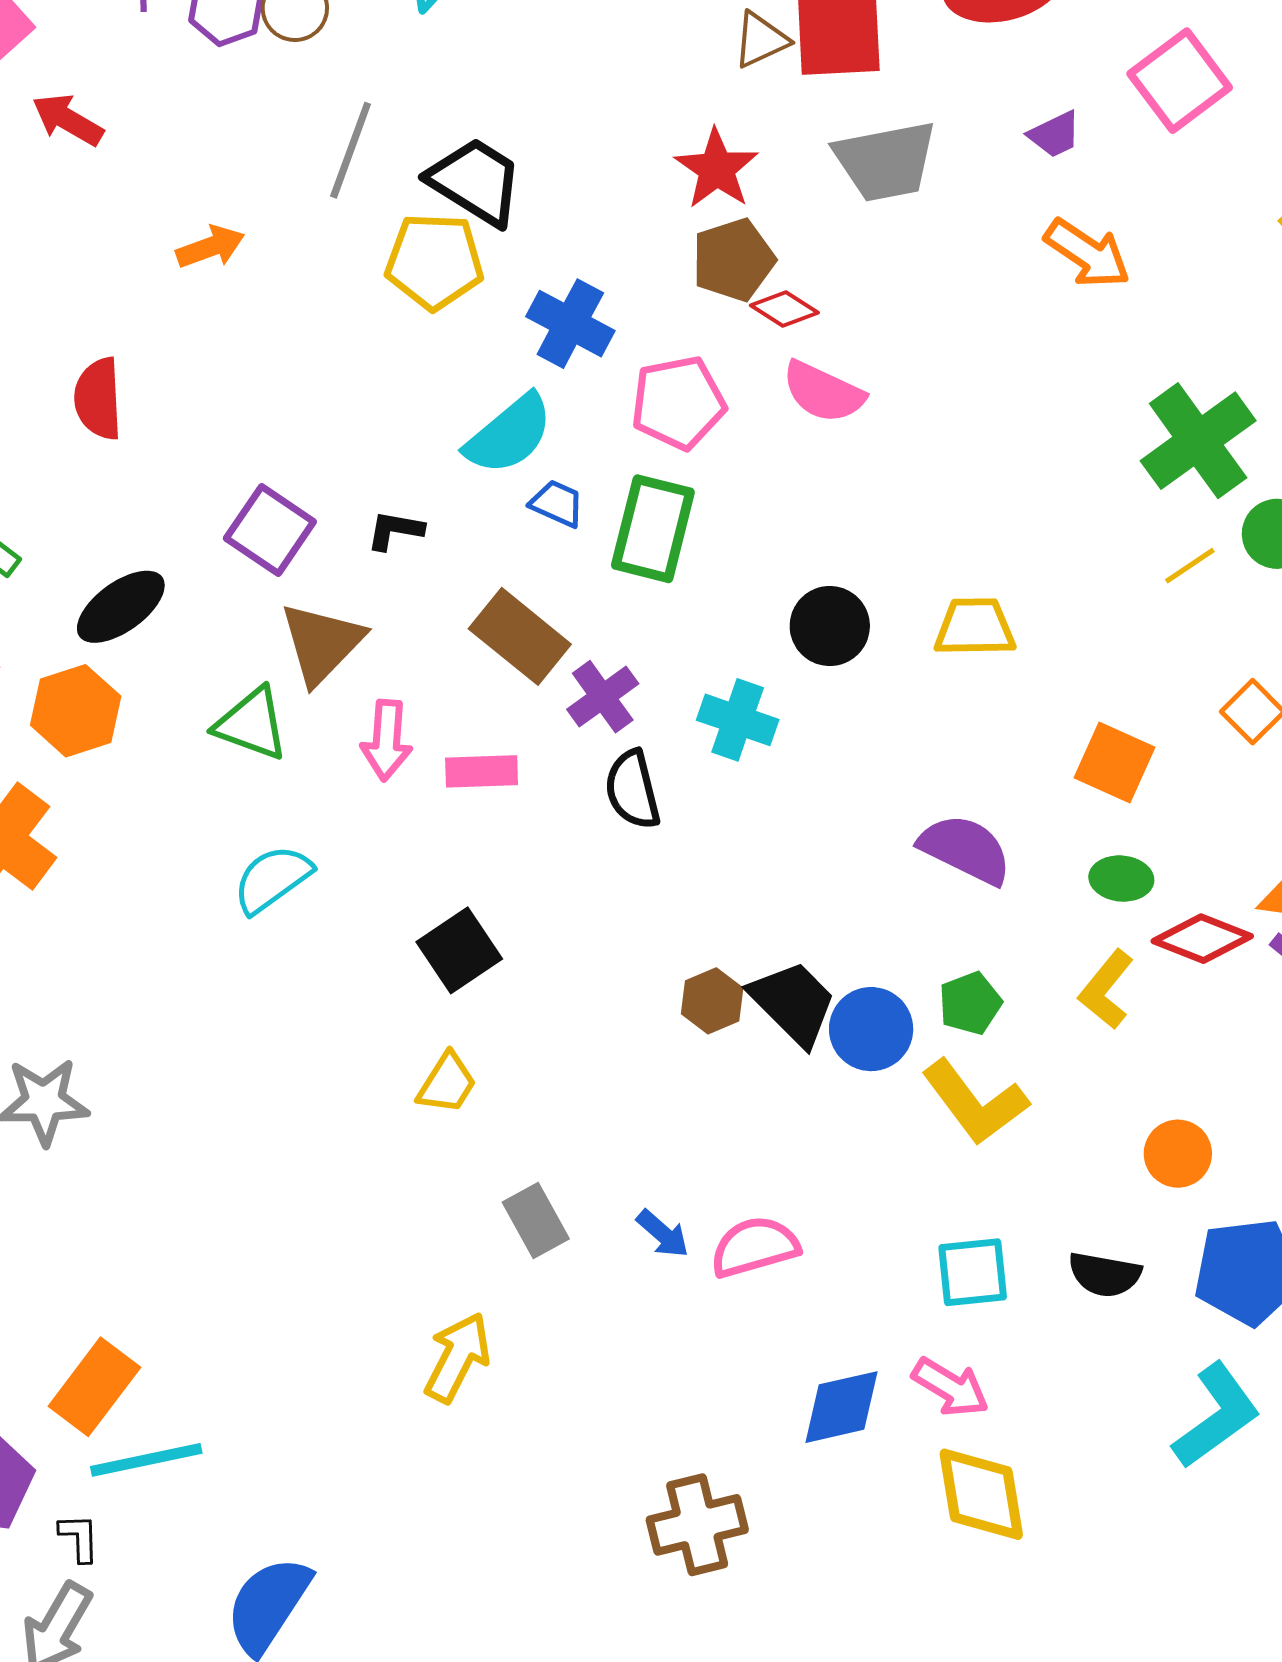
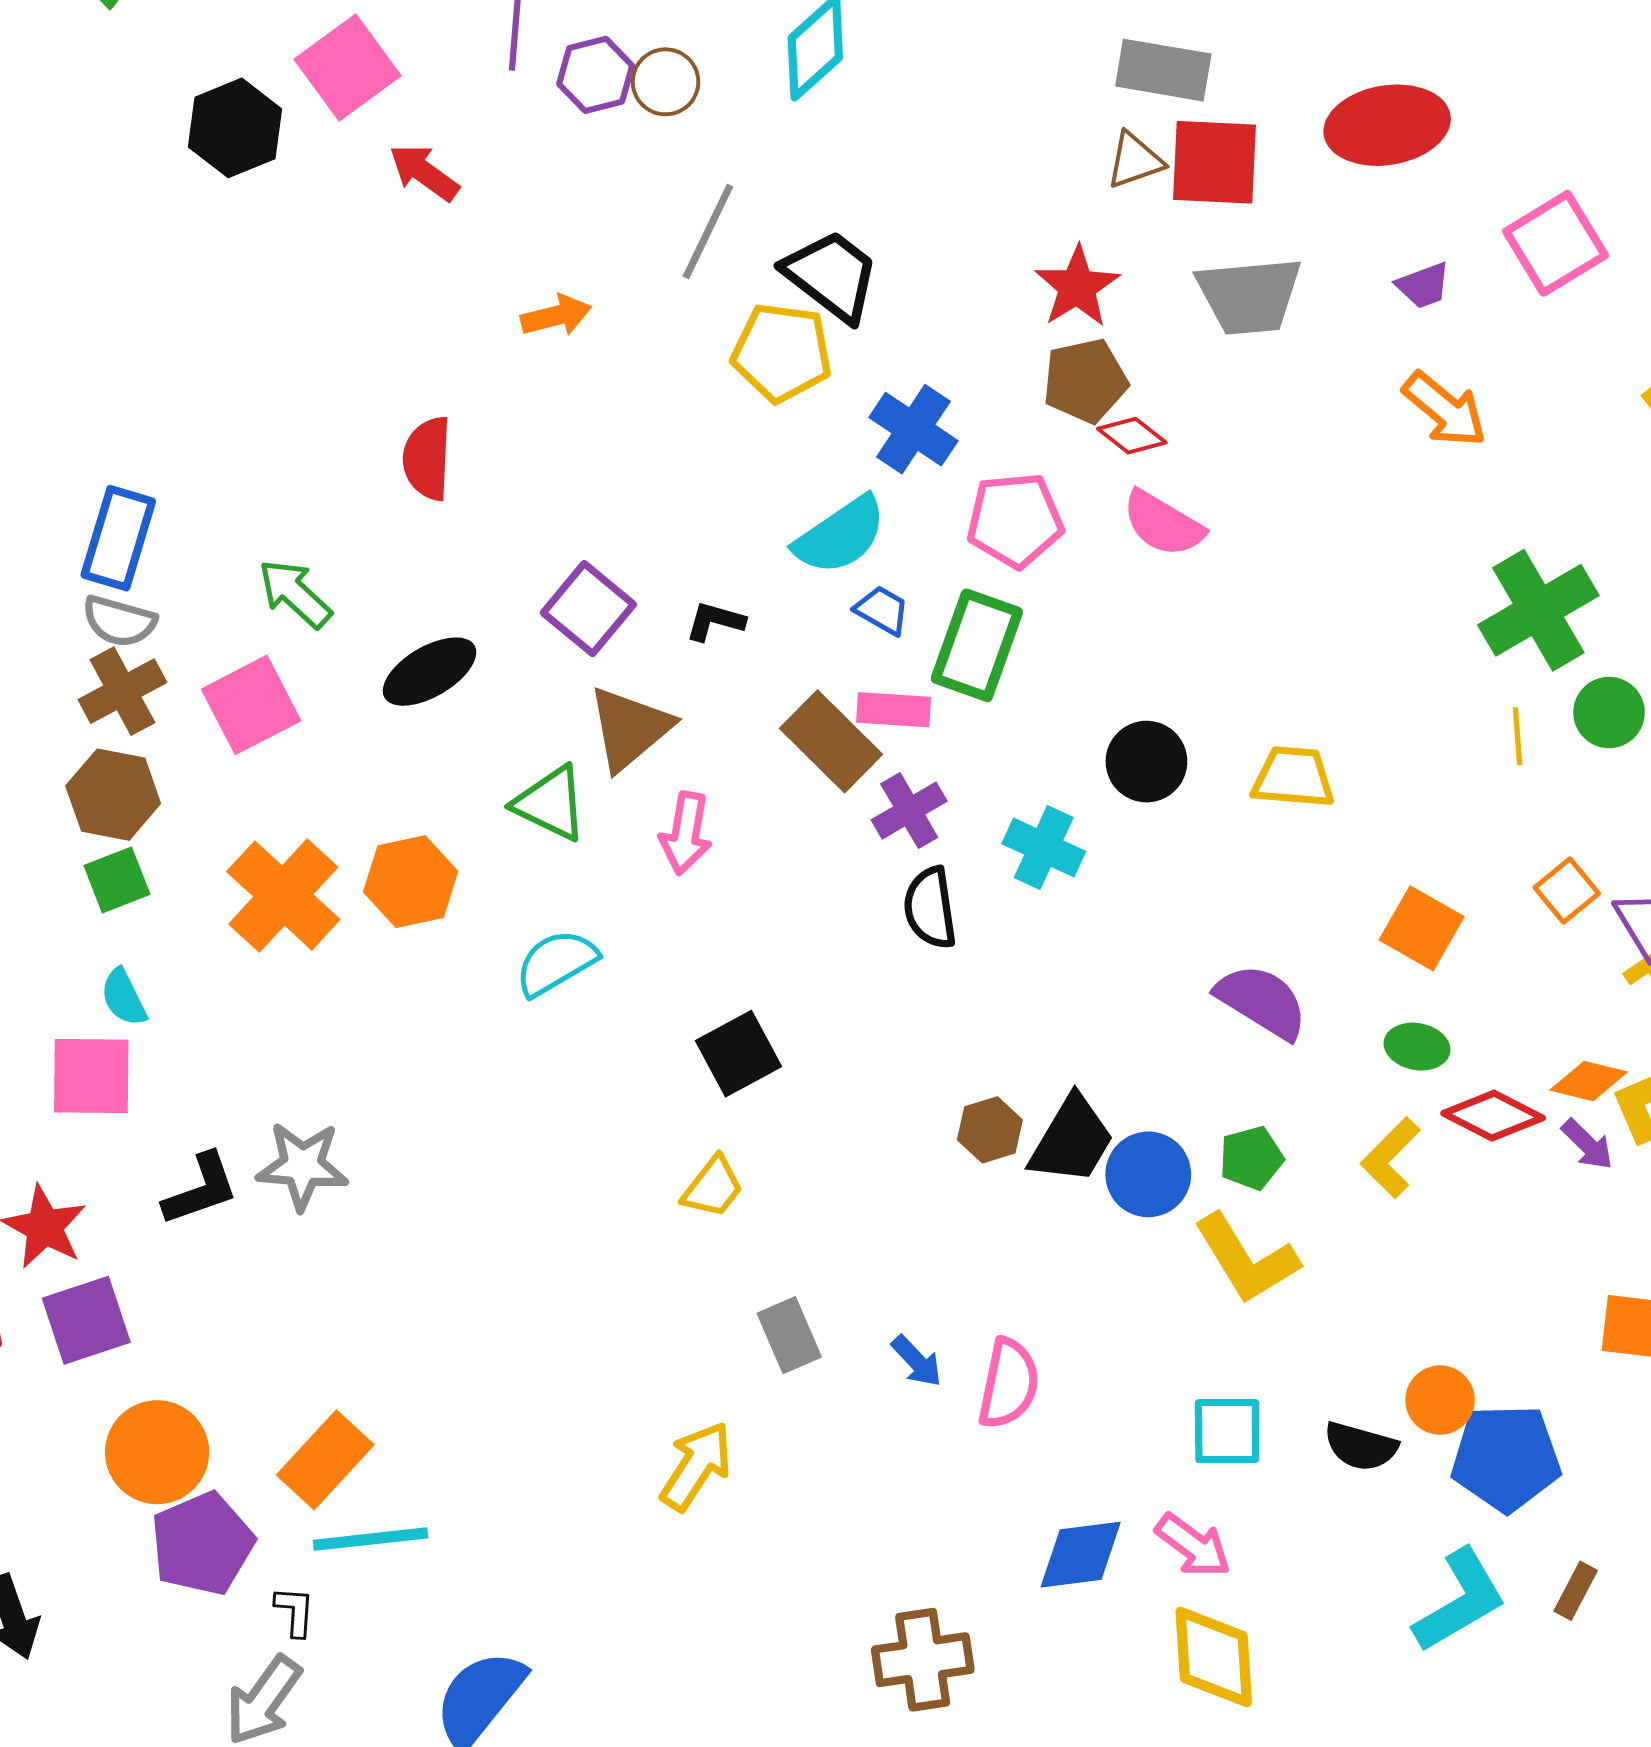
yellow line: (1190, 566) -> (1518, 736), turned -66
orange hexagon: (76, 711) -> (411, 882), moved
pink rectangle: (482, 771) -> (894, 710), moved
black trapezoid: (793, 1003) -> (1072, 1140), turned 70
orange circle: (1178, 1154) -> (1440, 1400), moved
pink semicircle: (755, 1247) -> (1009, 1384), turned 112

